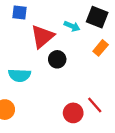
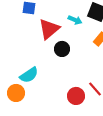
cyan semicircle: (20, 75) -> (29, 75), moved, turned -36

